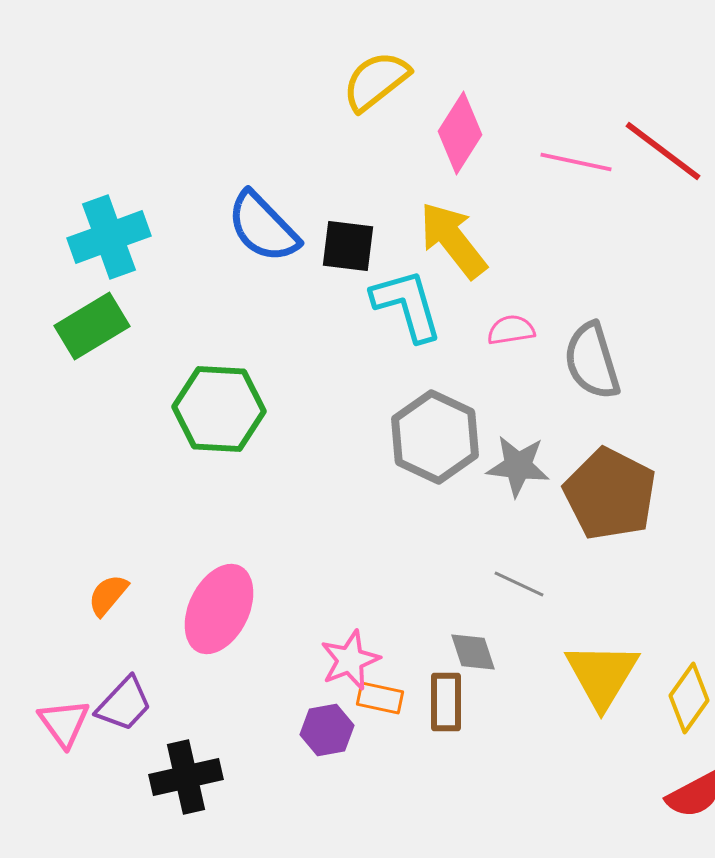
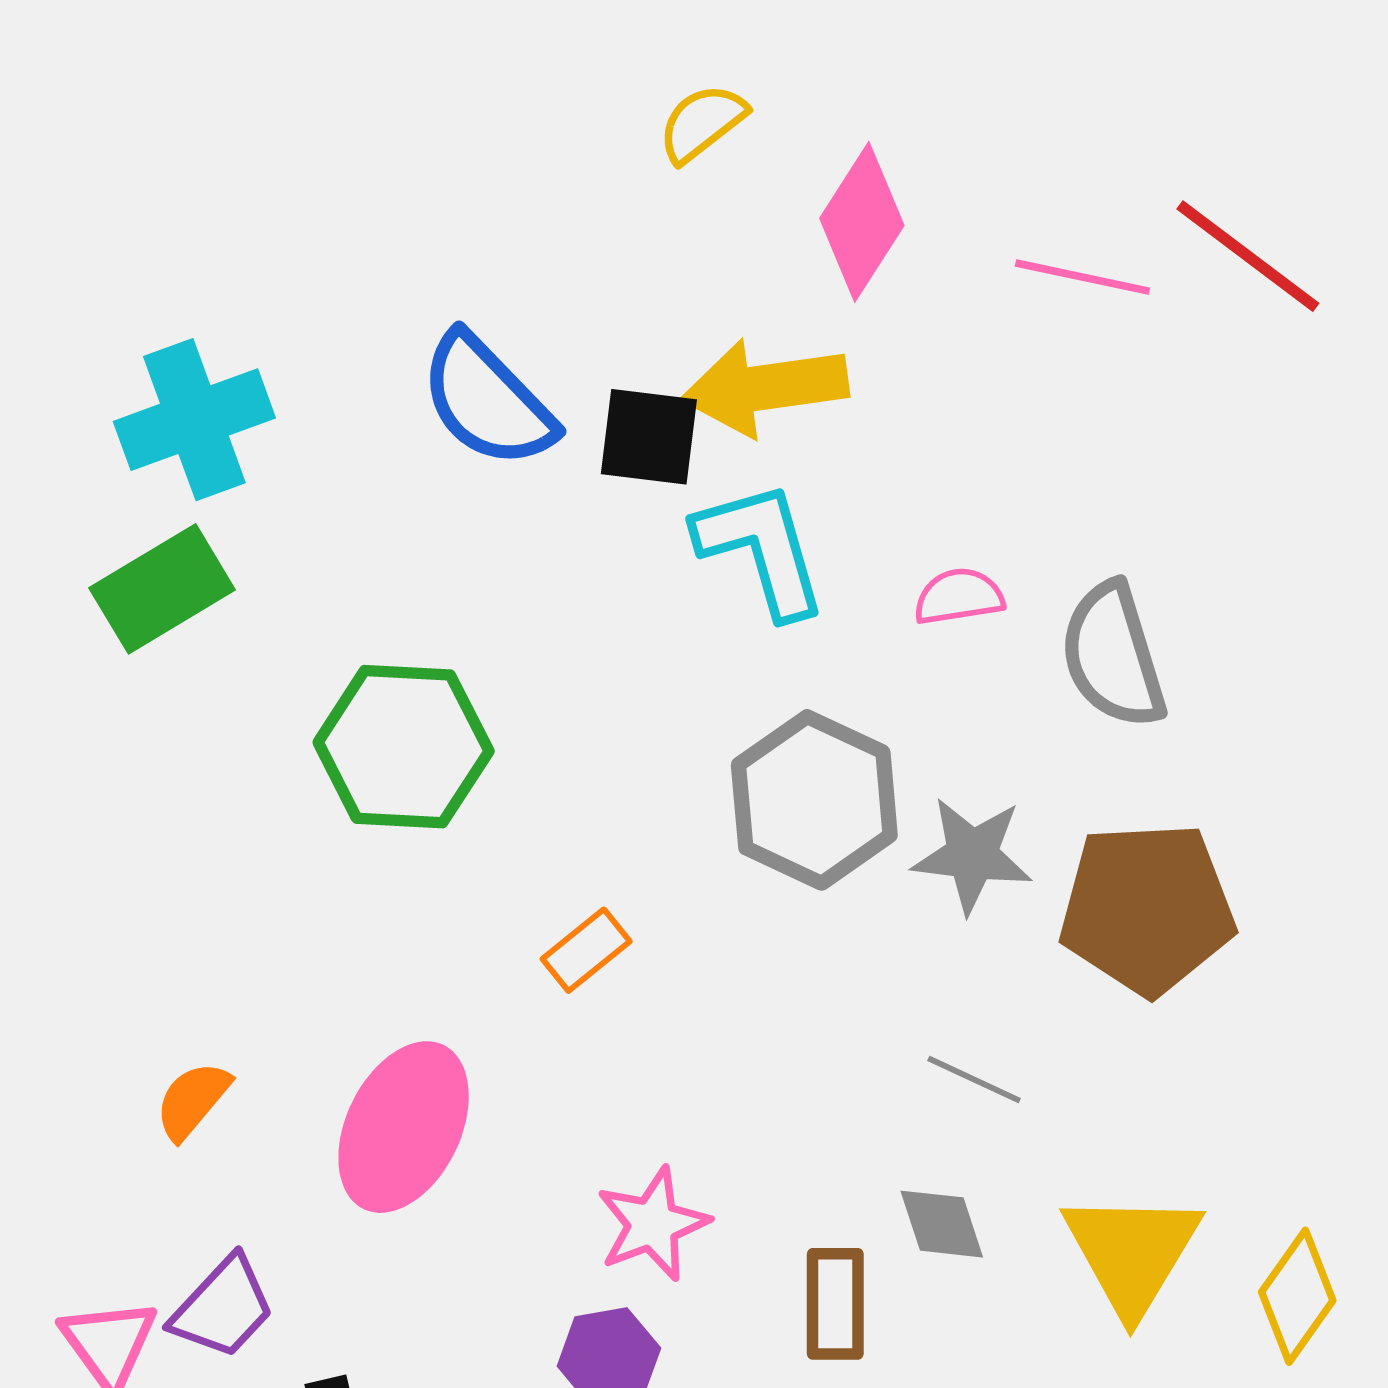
yellow semicircle: (376, 81) -> (702, 123), size x0.7
yellow arrow: (453, 240) -> (765, 387), moved, turned -60
brown pentagon: (610, 494) -> (1147, 908), turned -30
gray diamond: (473, 652) -> (942, 1224), moved
orange rectangle: (380, 698) -> (586, 950), moved, turned -51

